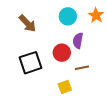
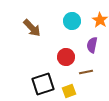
purple semicircle: (78, 41) -> (92, 45), moved
black square: (30, 63) -> (43, 84), moved

